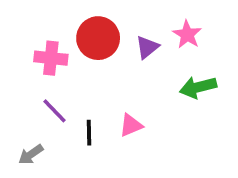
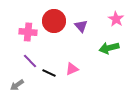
pink star: (187, 34) -> (116, 19), moved
purple triangle: (147, 47) -> (81, 26), turned -32
black line: (89, 133) -> (49, 73), turned -64

